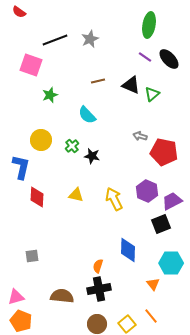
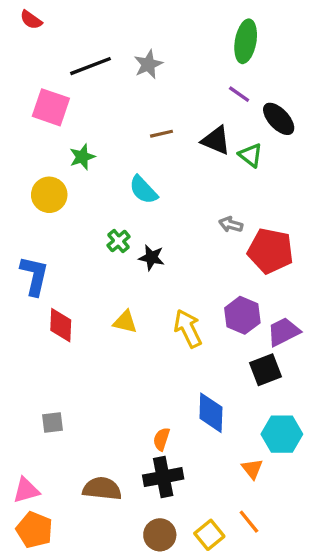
black ellipse: (169, 59) -> (279, 119), moved
green triangle: (152, 94) -> (251, 155), turned -42
yellow circle: (41, 140) -> (49, 195), moved

